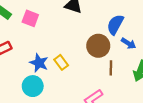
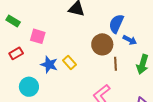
pink square: (30, 18) -> (38, 36), moved
cyan circle: (33, 86) -> (29, 87), moved

